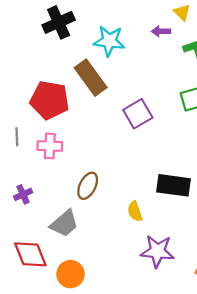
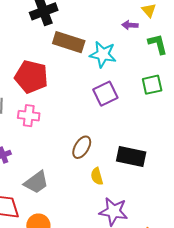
cyan star: (109, 41) -> (103, 54), moved
brown rectangle: (91, 78) -> (69, 42), moved, turned -40
brown ellipse: (88, 186) -> (82, 147), moved

